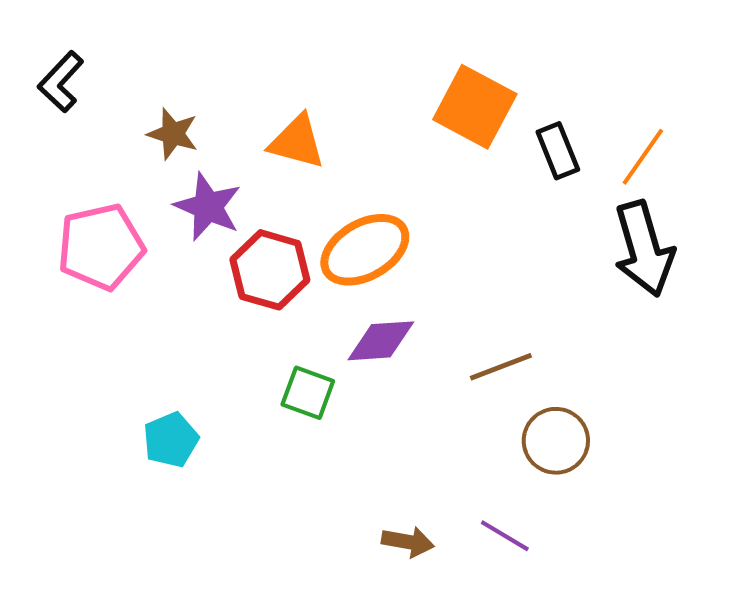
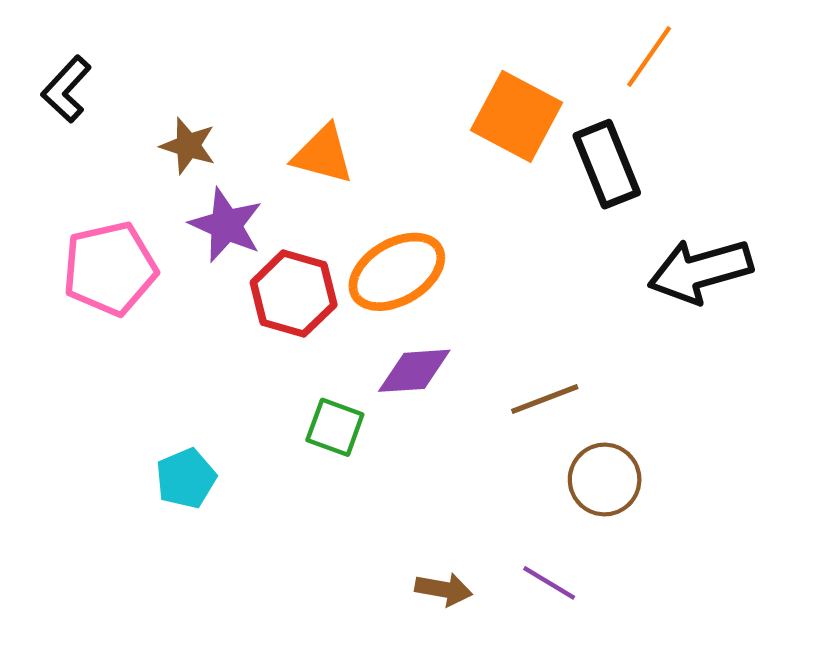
black rectangle: (558, 151) -> (607, 164), size x1.4
orange line: (643, 157) -> (649, 57), moved
black arrow: (644, 249) -> (700, 271), turned 90

